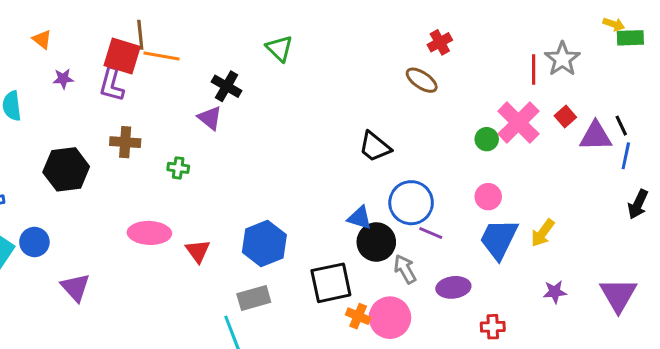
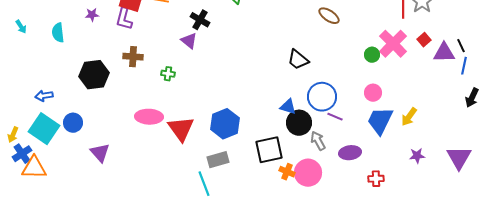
red triangle: (198, 251) -> (181, 129), size x1.6

